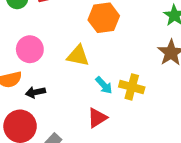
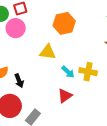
pink circle: (30, 49) -> (16, 28), moved
black arrow: (35, 92) -> (19, 81), turned -96

